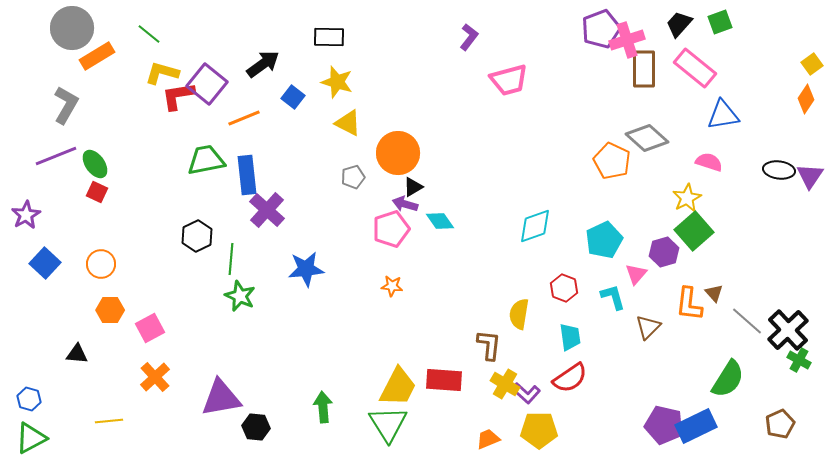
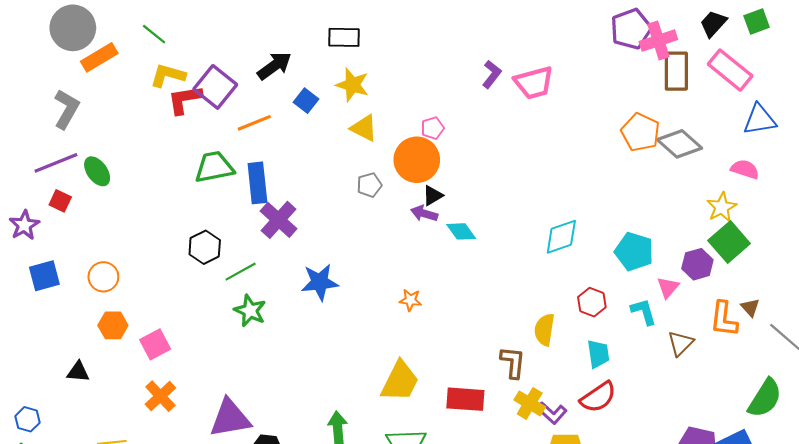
purple L-shape: (469, 37) -> (492, 74), moved
orange pentagon: (612, 161) -> (640, 132), moved
red square: (97, 192) -> (60, 201), moved
pink pentagon: (391, 229) -> (433, 128), moved, size x0.6
cyan pentagon: (604, 240) -> (634, 252), turned -30
green line: (231, 259) -> (241, 272), turned 56
blue square: (45, 263) -> (44, 276), turned 32
yellow trapezoid: (398, 387) -> (400, 381), moved

